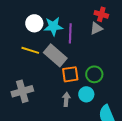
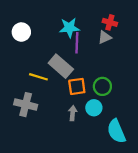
white circle: (34, 23) -> (21, 32), moved
cyan star: (53, 26) -> (69, 28), moved
yellow line: (30, 50) -> (38, 77), moved
gray cross: (22, 91) -> (26, 105), turned 30

